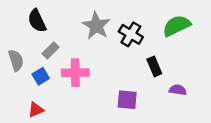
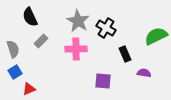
green semicircle: (177, 26) -> (156, 36), moved
pink cross: (75, 73) -> (76, 49), moved
blue square: (41, 76) -> (15, 72), moved

